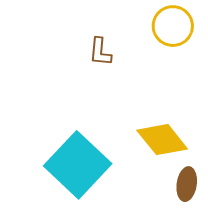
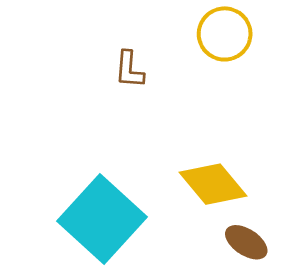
brown ellipse: (187, 184) -> (246, 242), turned -64

